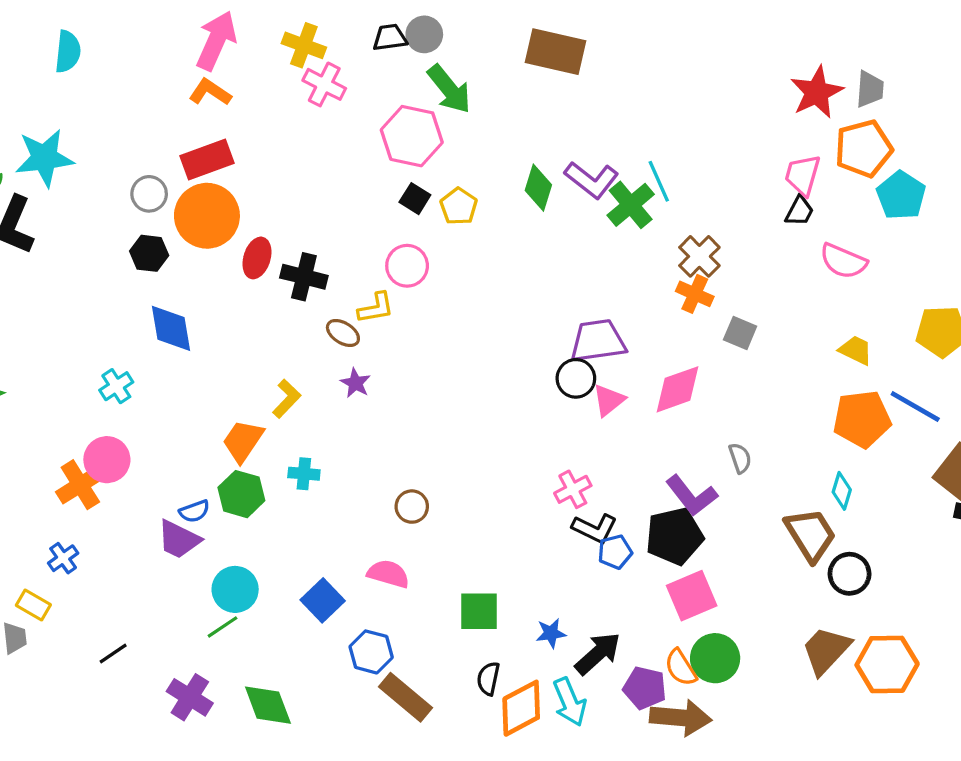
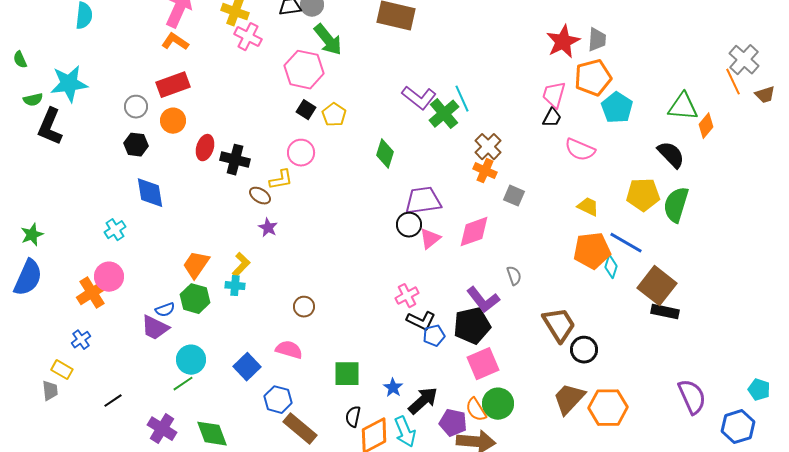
green diamond: (538, 188) -> (385, 154), moved
orange circle: (207, 216) -> (173, 121), size x0.6
yellow L-shape: (287, 399) -> (241, 265), moved
cyan diamond: (842, 491) -> (611, 267), moved
blue star: (551, 633) -> (393, 388), turned -30

